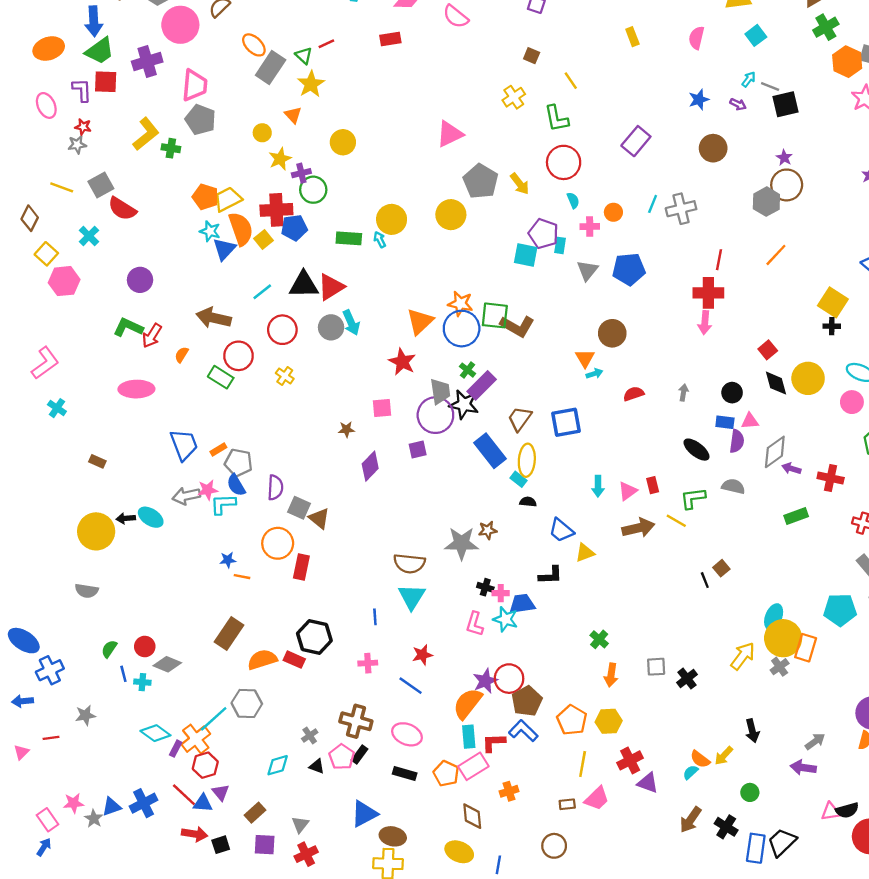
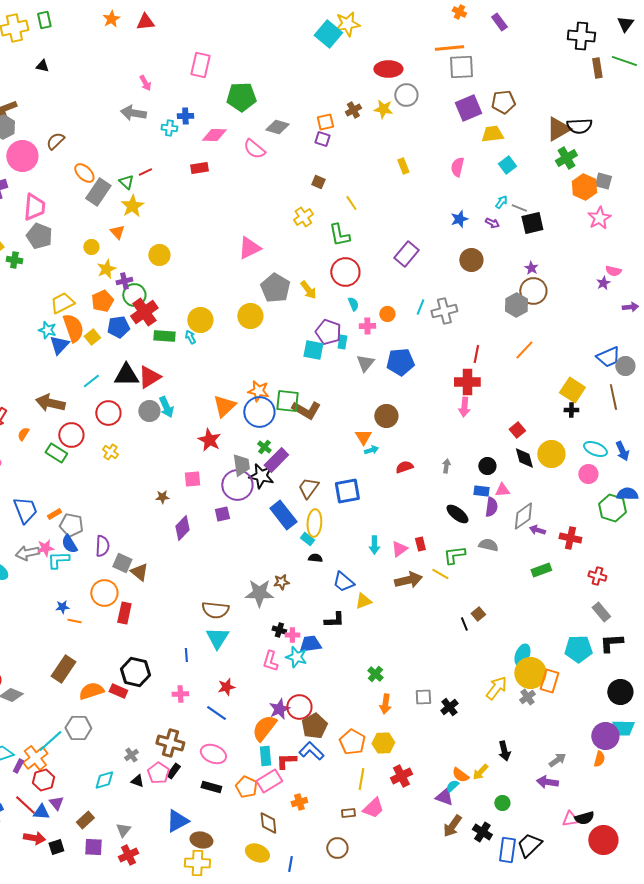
orange pentagon: (205, 197) -> (102, 301), moved, turned 30
red cross: (276, 210) -> (144, 312), moved, turned -32
purple triangle: (648, 783) -> (444, 797), moved

